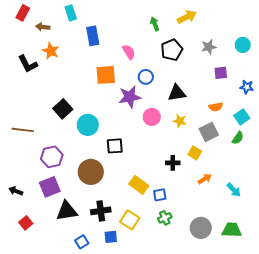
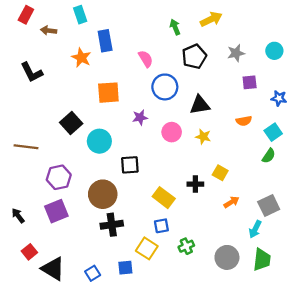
orange star: (51, 51) -> (81, 58), moved
orange square: (106, 75) -> (108, 93), moved
blue circle: (146, 77) -> (165, 87), size x1.5
purple star: (130, 97) -> (140, 117), moved, size x0.6
gray square: (209, 132) -> (269, 205), moved
yellow rectangle: (139, 185) -> (164, 198), moved
cyan arrow: (234, 190) -> (255, 229), moved, turned 70
black arrow: (16, 191) -> (18, 216), turned 32
blue square: (160, 195) -> (161, 226), moved
black triangle: (67, 211) -> (53, 269), moved, turned 40
black cross: (101, 211) -> (112, 225), moved
green trapezoid: (232, 230) -> (262, 260), turned 95

